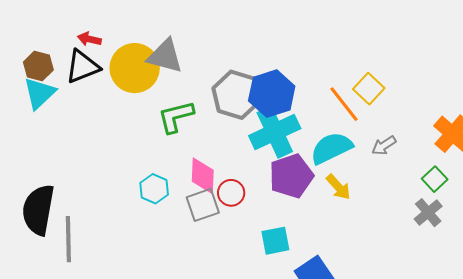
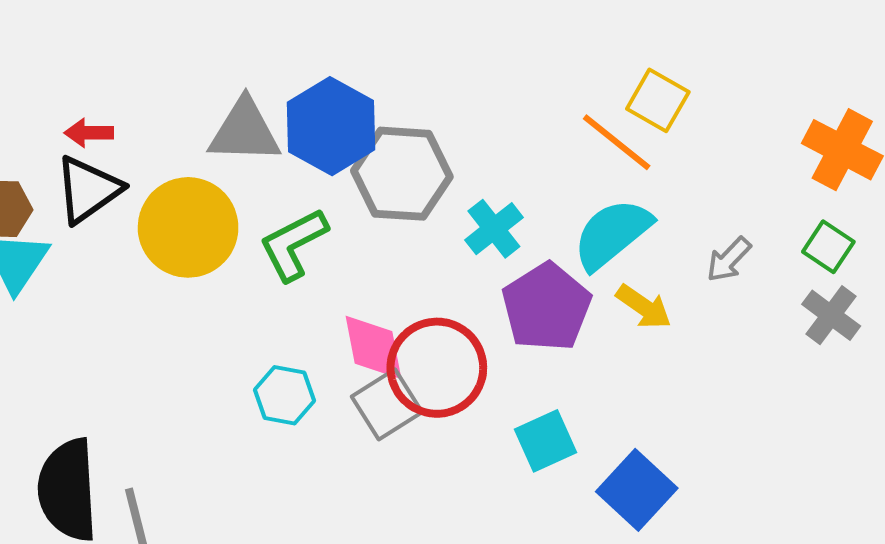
yellow circle: (135, 68) -> (188, 227), moved
blue hexagon: (272, 94) -> (331, 126), moved
cyan cross: (275, 132) -> (494, 229), size x0.6
gray arrow: (384, 146) -> (729, 259), moved
red circle: (231, 193) -> (437, 368), size x1.8

